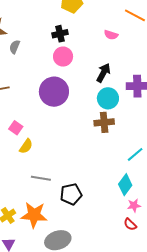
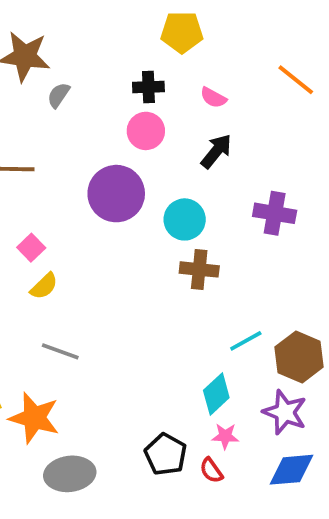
pink semicircle: (111, 35) -> (213, 98), moved
black arrow: (103, 73) -> (216, 151), moved
cyan circle: (108, 98) -> (185, 219), moved
black pentagon: (71, 194) -> (166, 454), moved, turned 30

